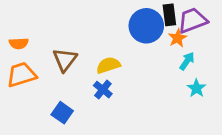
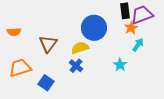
blue circle: (146, 26) -> (94, 28), moved
orange trapezoid: (21, 75) -> (20, 68), moved
cyan star: (197, 88) -> (120, 65), moved

